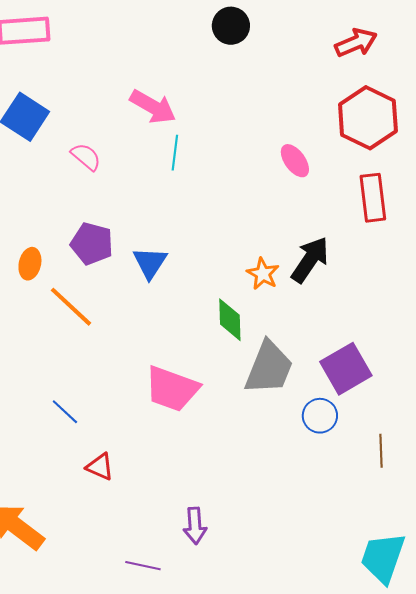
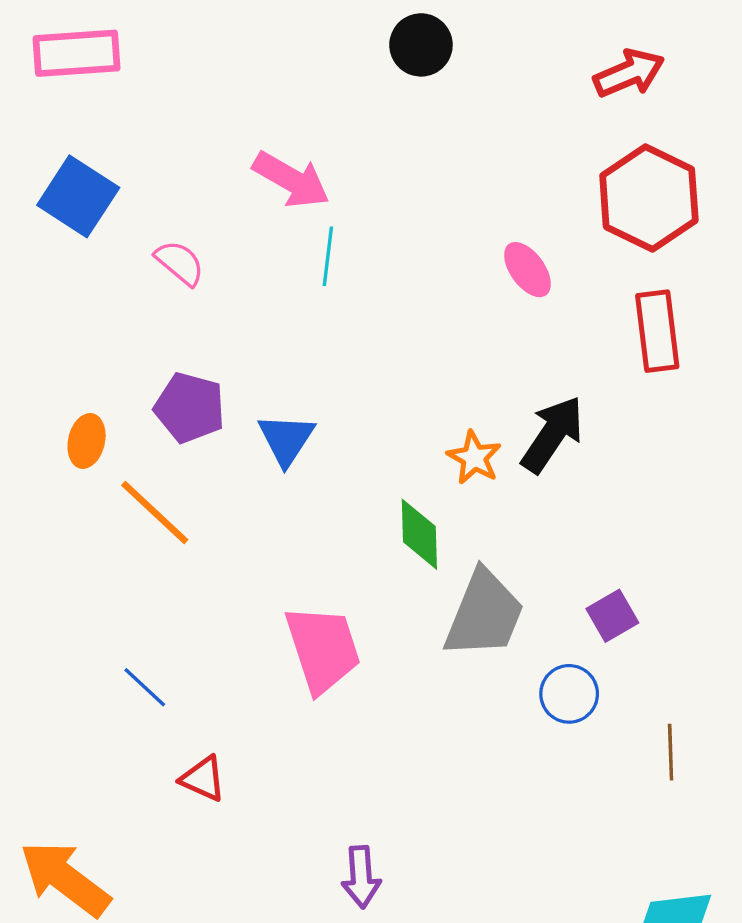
purple square: (346, 369) -> (612, 616), size x0.6
pink trapezoid: (172, 389) -> (323, 649), turned -128

